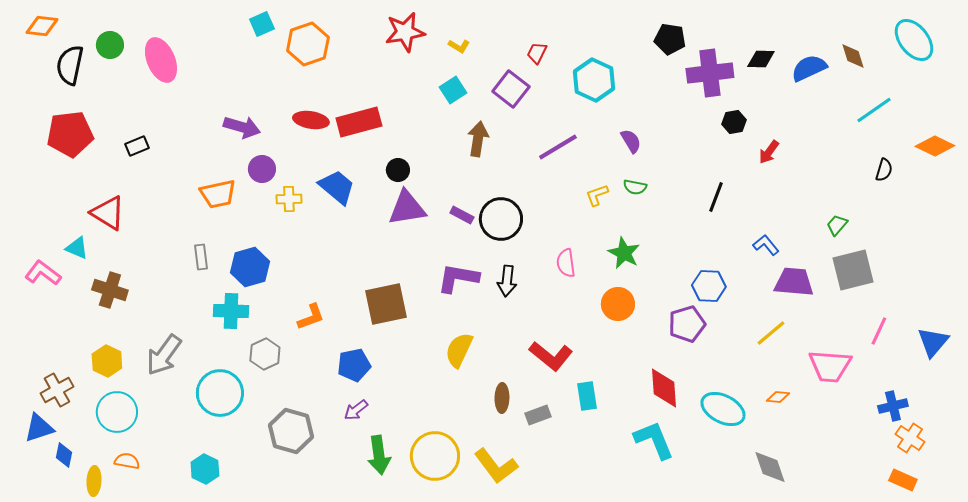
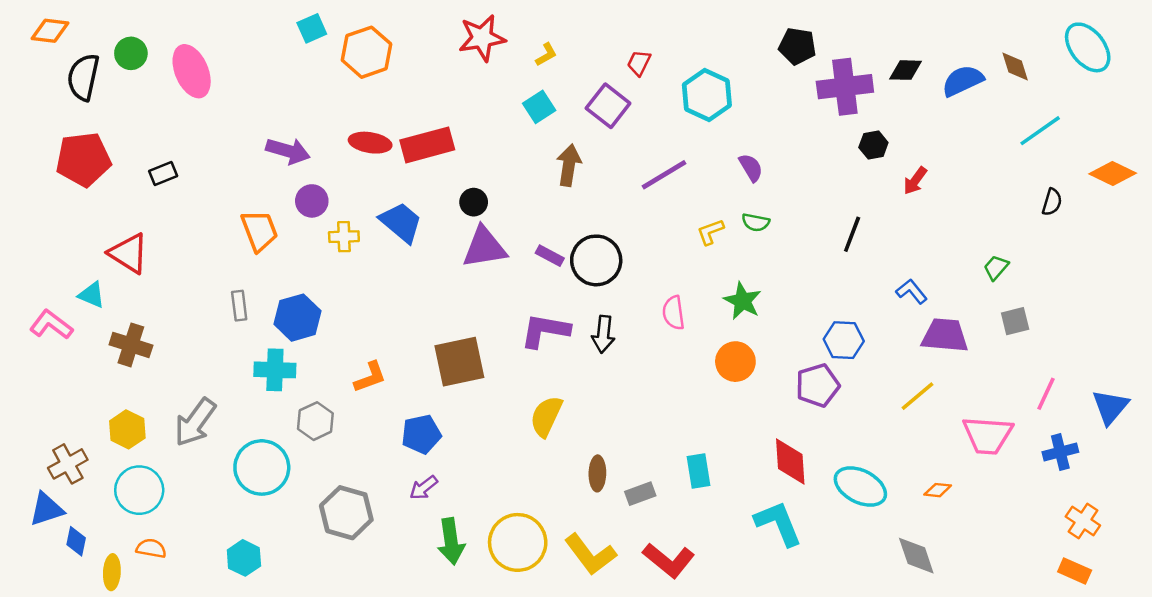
yellow L-shape: (459, 46) -> (546, 55), turned -60
orange trapezoid: (218, 194) -> (259, 231), turned -99
gray square: (853, 270) -> (1015, 321), size x0.6
red L-shape: (551, 356) -> (669, 560), moved
orange diamond: (778, 397) -> (938, 490), moved
blue cross: (893, 406) -> (1060, 452), moved

